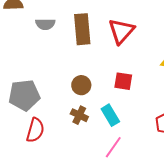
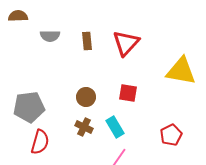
brown rectangle: (82, 29) -> (87, 41), size x0.6

